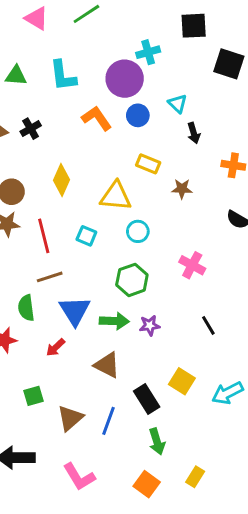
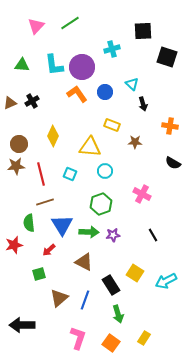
pink triangle: (36, 18) -> (36, 26), turned 42
purple circle: (125, 79) -> (82, 67), moved
green square: (34, 396) -> (39, 274), moved
pink L-shape: (79, 477) -> (78, 338), moved, turned -130

